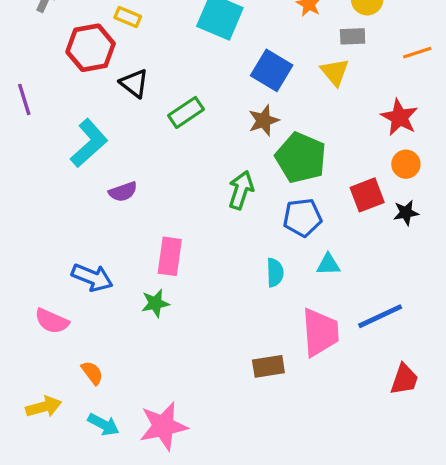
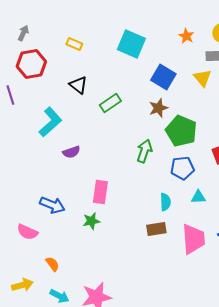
red hexagon: (91, 48) -> (31, 64), moved
brown rectangle: (268, 366) -> (156, 229), moved

